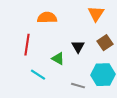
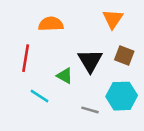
brown square: (105, 43) -> (124, 56), turned -35
black triangle: (78, 47) -> (90, 61), size x1.5

